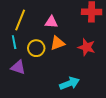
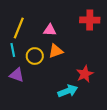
red star: (87, 47) -> (85, 74), moved, turned 30

